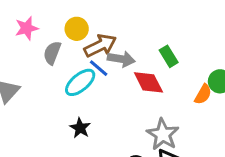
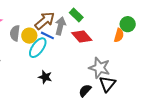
yellow circle: (77, 29) -> (29, 36), moved
green rectangle: (169, 56) -> (76, 15), moved
gray arrow: (121, 59) -> (60, 26), turned -72

